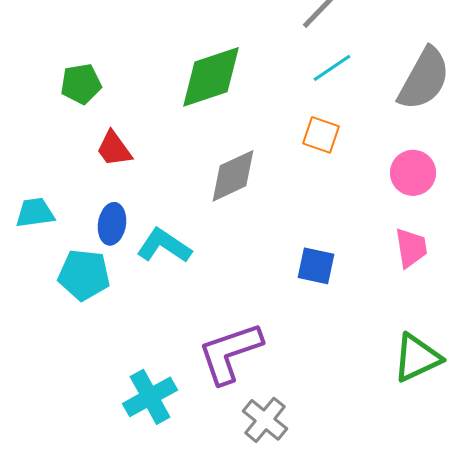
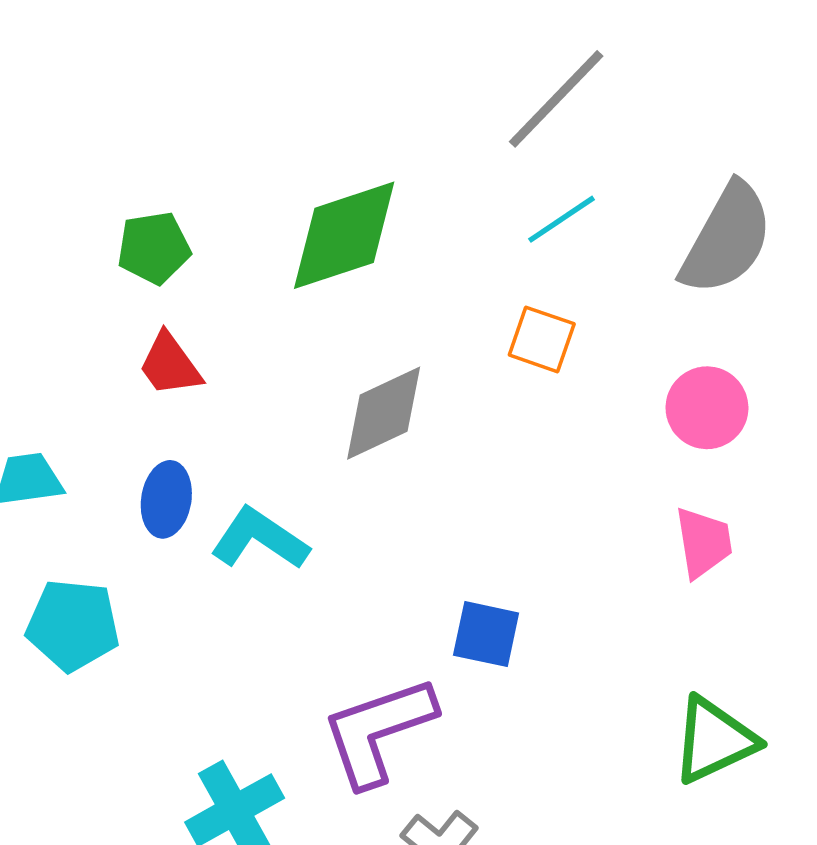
green pentagon: (81, 84) -> (154, 248), moved
blue square: (316, 266) -> (486, 634), moved
cyan pentagon: (84, 275) -> (73, 625), moved

